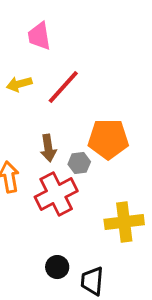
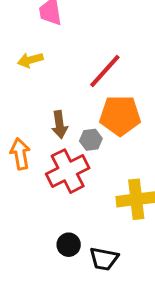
red line: (63, 87) -> (105, 71), moved
black trapezoid: (92, 281) -> (104, 259), turned -84

